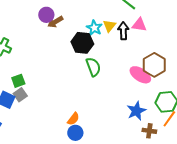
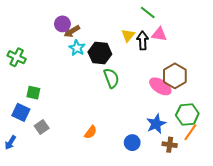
cyan star: (94, 28) -> (77, 48), moved
green square: (18, 81) -> (33, 93), turned 32
gray square: (20, 95) -> (42, 127), moved
blue circle: (75, 133) -> (132, 143), moved

